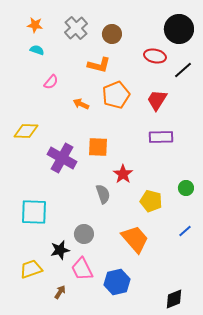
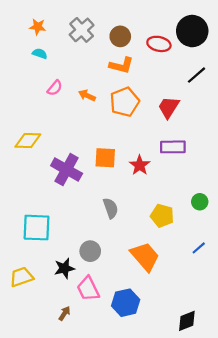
red ellipse: (155, 56) -> (159, 44), moved
orange L-shape: (99, 65) -> (121, 65), moved
orange arrow: (81, 104) -> (87, 95), moved
red star: (123, 174) -> (140, 165), moved
yellow trapezoid: (31, 269) -> (21, 277), moved

